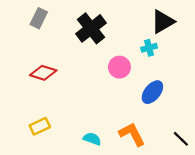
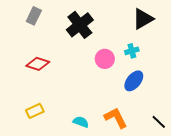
cyan cross: (149, 48) -> (132, 51), moved

